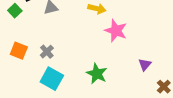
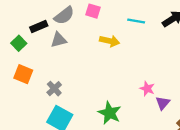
pink star: (116, 31) -> (147, 89), moved, size x0.6
orange square: (19, 51) -> (23, 74), moved

